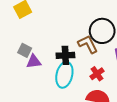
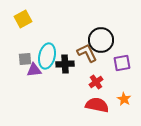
gray square: (25, 50) -> (25, 59), turned -32
cyan ellipse: (64, 75) -> (47, 56), moved

